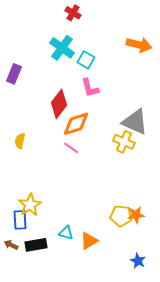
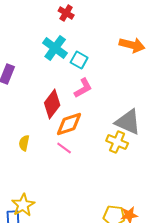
pink L-shape: (90, 88) -> (83, 88), turned -105
yellow semicircle: (20, 141) -> (24, 143), moved

